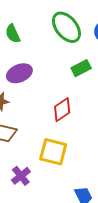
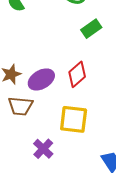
purple ellipse: (19, 73) -> (41, 79), moved

